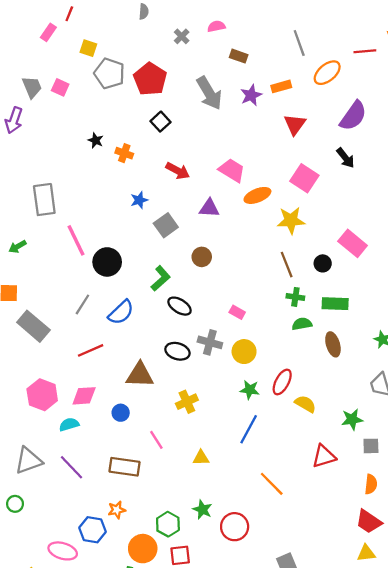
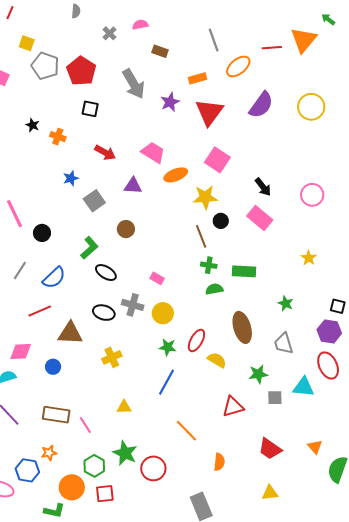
purple star: (251, 95) -> (170, 102), moved
black square: (160, 122) -> (90, 109), turned -36
red triangle: (295, 124) -> (209, 112), size x1.4
black arrow: (345, 158) -> (263, 187), moved
black circle: (107, 262) -> (42, 233), size x0.7
black circle: (323, 263) -> (221, 221), moved
brown ellipse: (333, 344) -> (242, 327), moved, size x1.4
red line: (91, 350) -> (40, 311), moved
pink line: (156, 440) -> (85, 425), moved
orange semicircle: (371, 484) -> (219, 462), moved
green star: (202, 510) -> (125, 453), size x1.4
red trapezoid: (369, 522) -> (270, 449), moved

